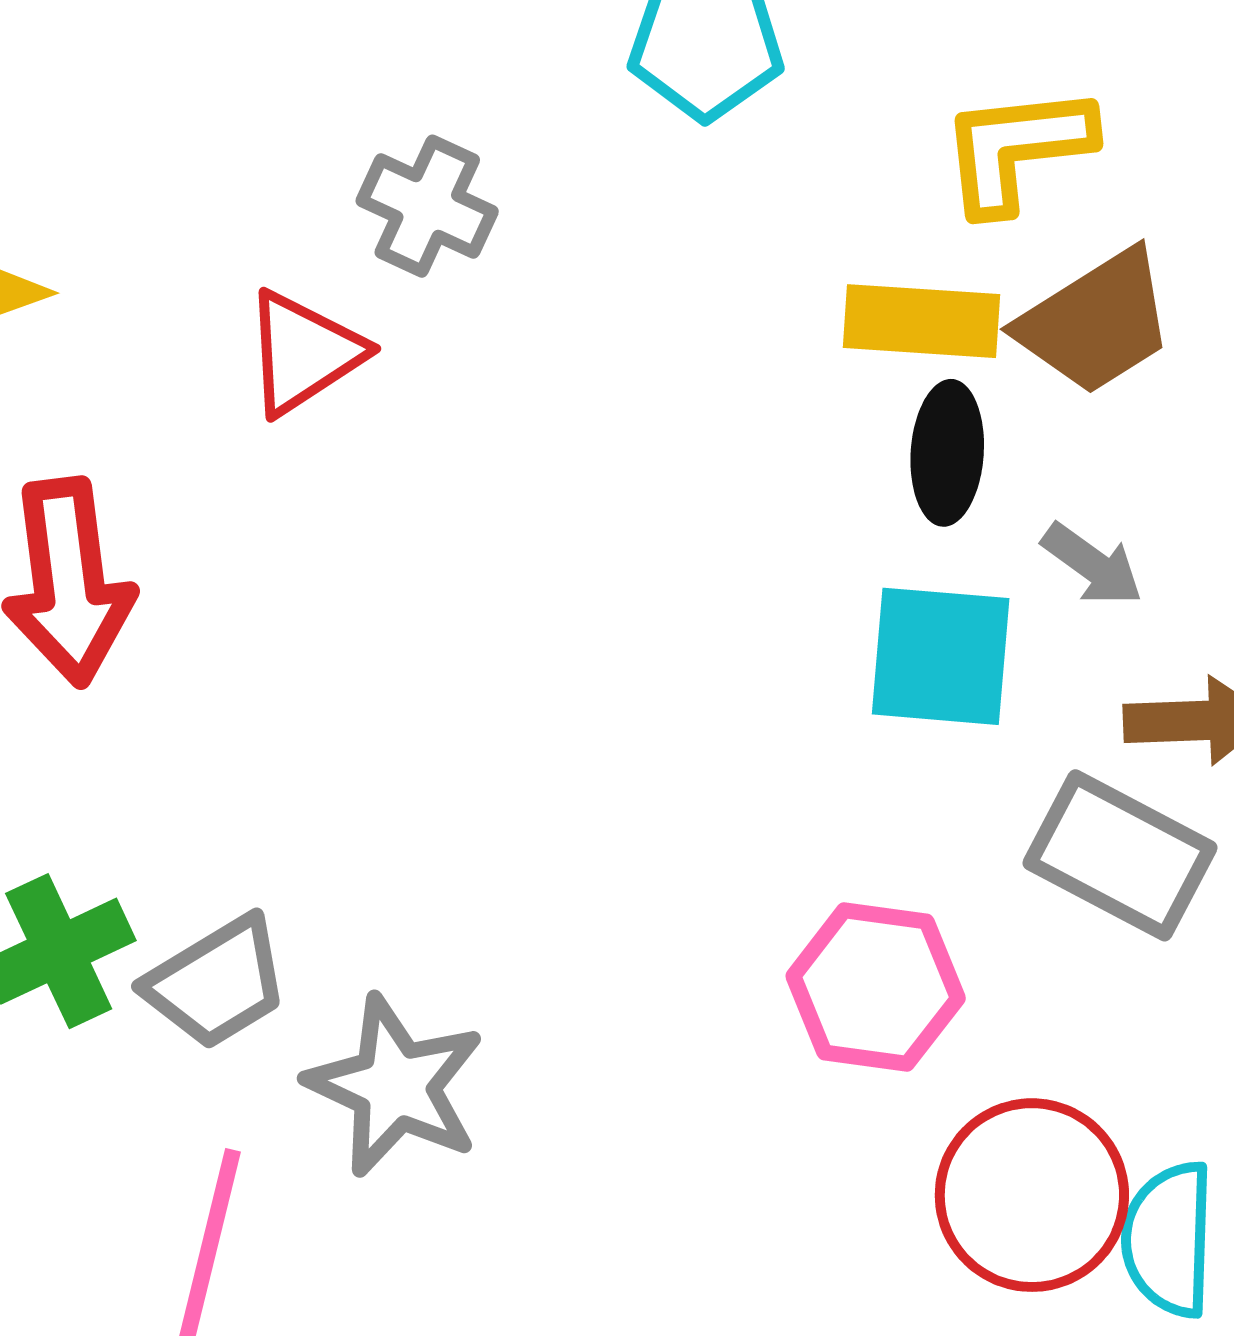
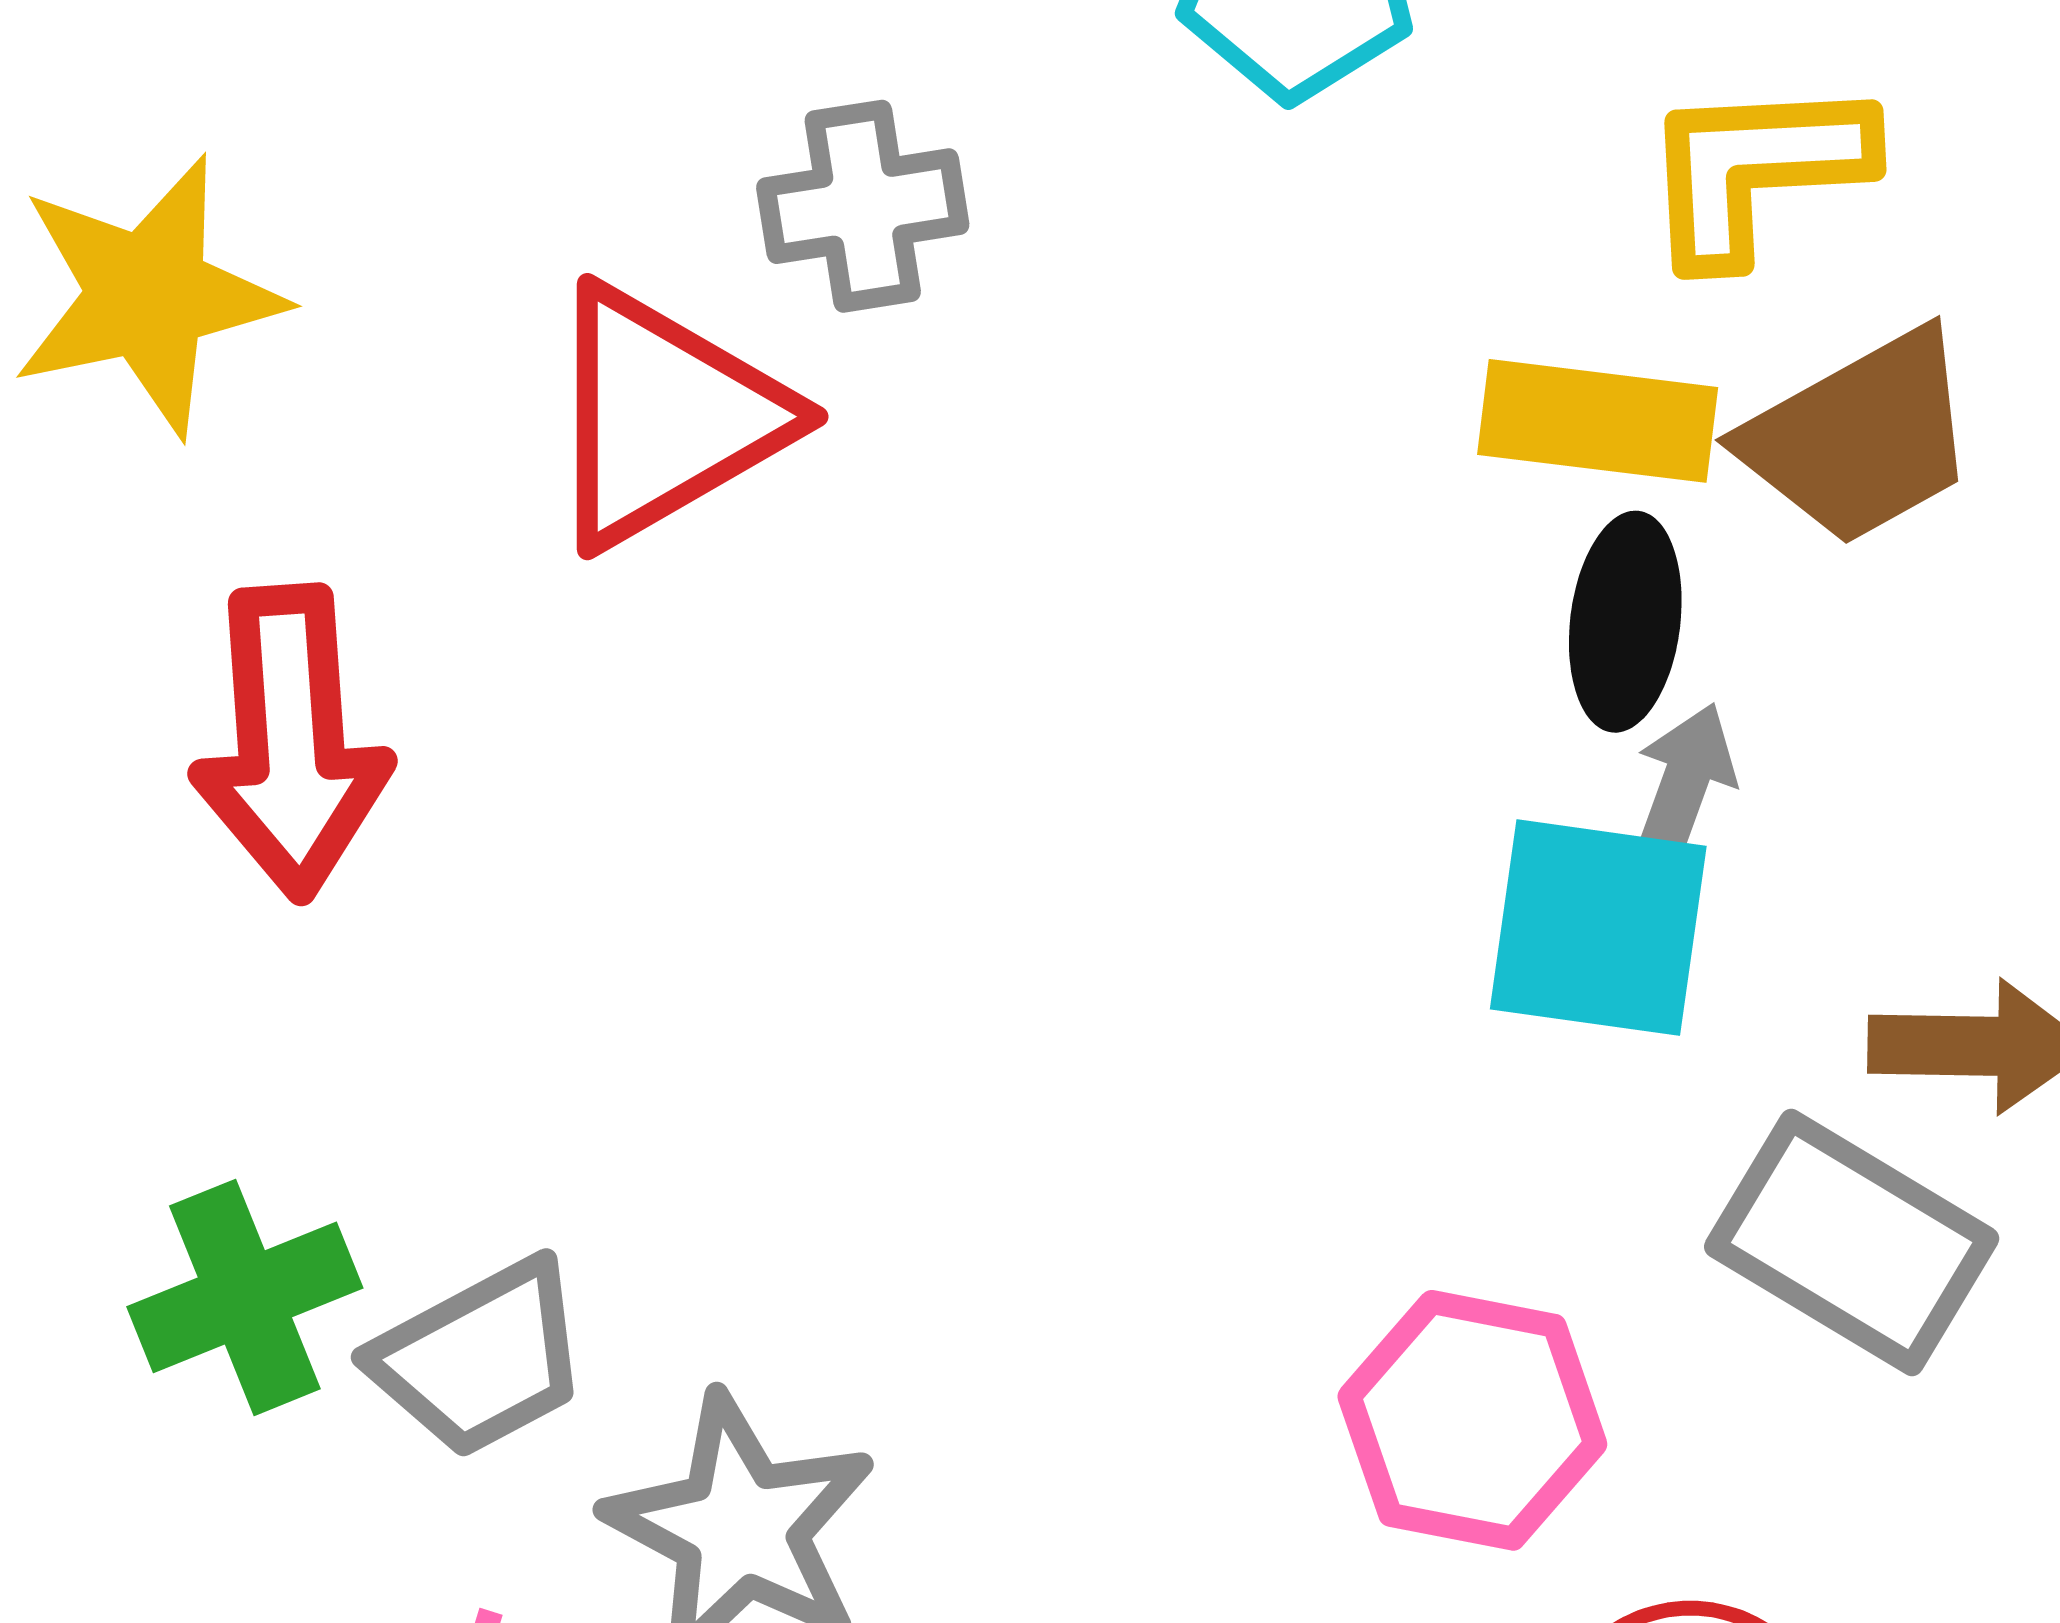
gray cross: (427, 206) -> (863, 206), turned -37
red triangle: (304, 353) -> (664, 417), size x1.4
gray arrow: (1092, 565) -> (1684, 785), moved, turned -109

